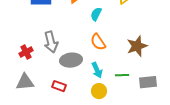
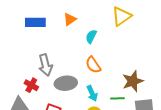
brown star: (137, 46) -> (133, 81), moved
red cross: (26, 52) -> (31, 85), moved, turned -32

